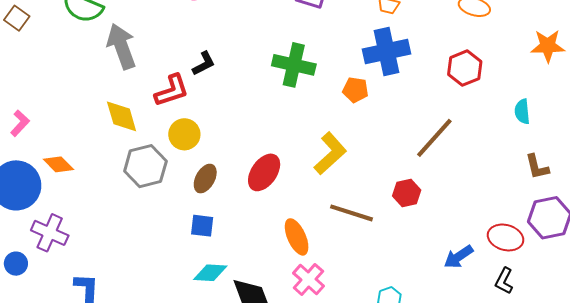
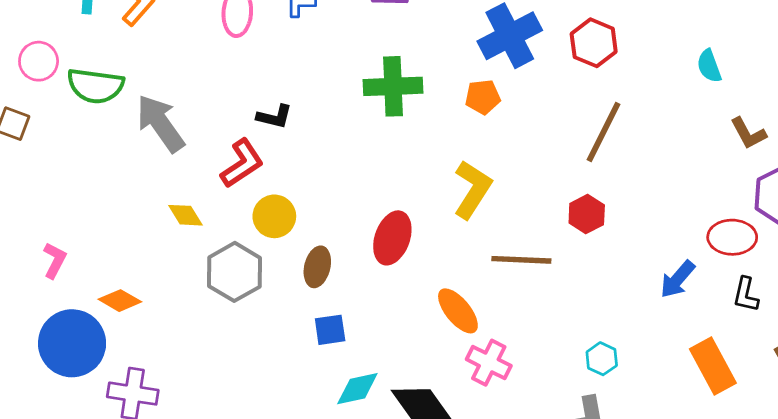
black L-shape: (204, 64) -> (274, 117), turned 56
red hexagon: (465, 68) -> (594, 43), moved
yellow diamond: (122, 116) -> (185, 215), size x0.7

